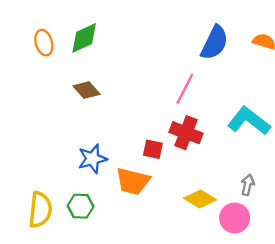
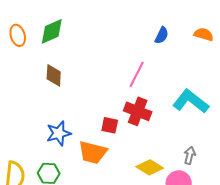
blue semicircle: (214, 43) -> (162, 35), size x0.6
brown diamond: (86, 90) -> (54, 75), turned 45

